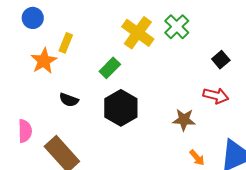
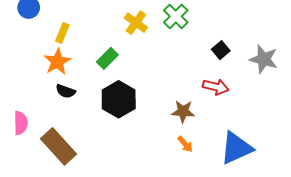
yellow cross: (138, 33) -> (136, 23), size x0.7
orange star: (44, 61) -> (57, 62), moved
orange arrow: (197, 158) -> (185, 144), moved

